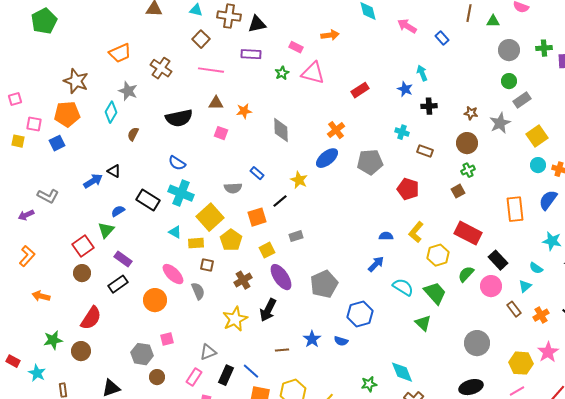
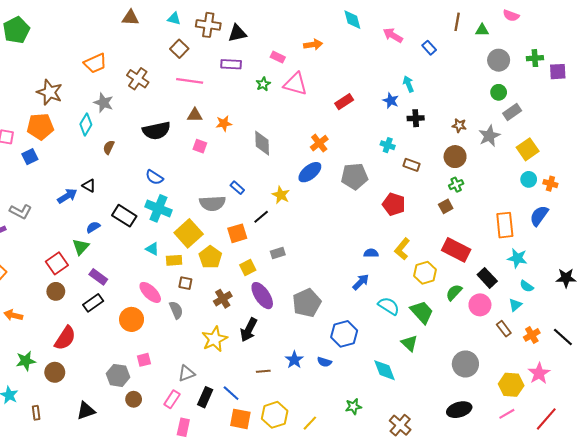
gray semicircle: (233, 188) -> (212, 203), size x1.4
cyan star: (552, 241) -> (517, 258), moved
cyan diamond: (402, 372) -> (385, 370), moved

